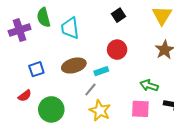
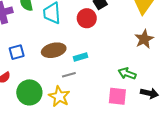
red circle: (117, 50) -> (87, 18), moved
gray line: (90, 90) -> (69, 75), turned 32
yellow star: (100, 111) -> (59, 96), moved

